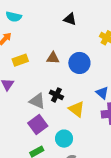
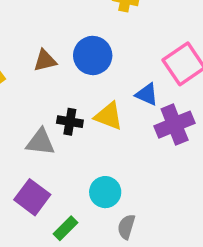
yellow triangle: (77, 109) -> (109, 116), moved
purple square: (38, 124) -> (32, 197), moved

